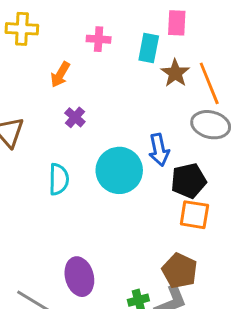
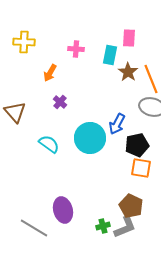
blue arrow: (159, 150) -> (117, 124), turned 40
cyan semicircle: (59, 179) -> (49, 144), turned -55

